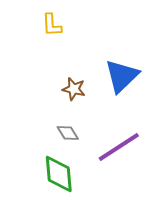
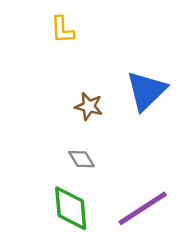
purple line: (119, 147) -> (143, 208), moved

